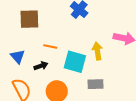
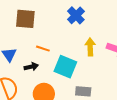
yellow arrow: (97, 51) -> (90, 47), moved

